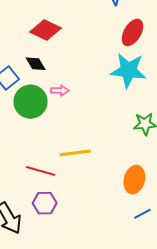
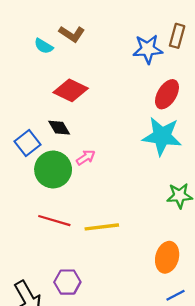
pink arrow: (60, 90) -> (86, 158), turned -36
red line: (41, 171) -> (54, 221), moved

